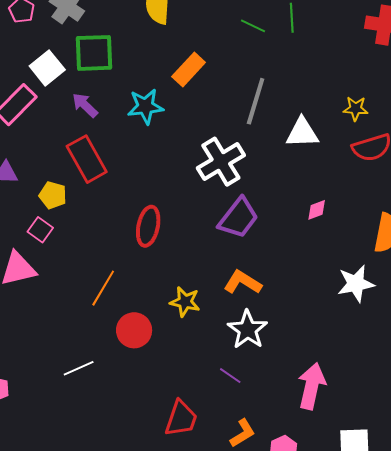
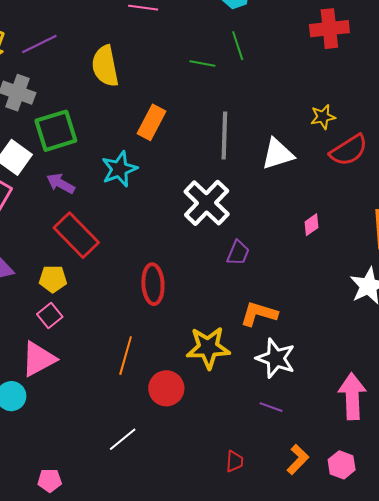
purple trapezoid: (238, 218) -> (238, 253), size x0.6
pink square: (40, 230) -> (50, 315), turned 30
yellow star: (185, 302) -> (208, 348), size x1.4
red trapezoid: (181, 419) -> (235, 461), size x0.6

